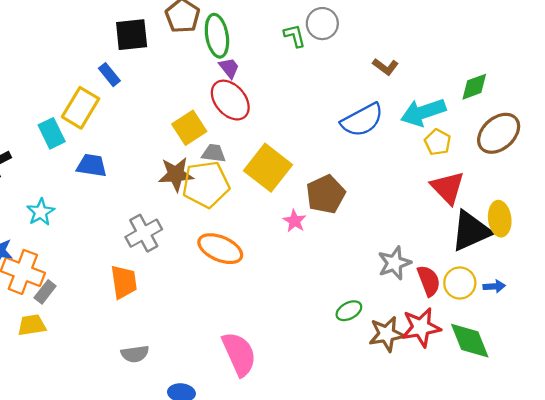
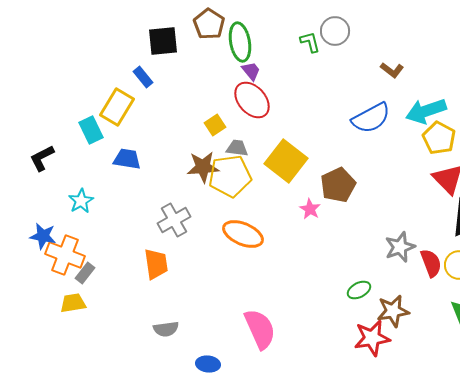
yellow square: (189, 128) -> (215, 125), size x0.7
yellow pentagon: (438, 142) -> (439, 138), size x1.4
red star: (421, 327) -> (372, 338), moved

